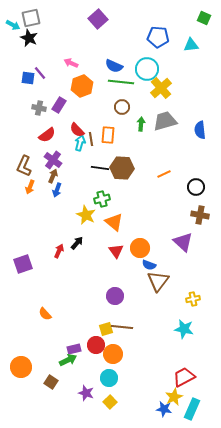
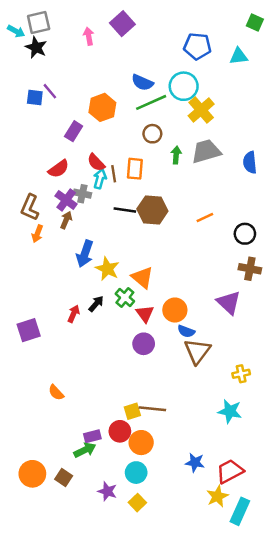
pink arrow: (71, 63) -> (89, 36), moved, turned 56
green line: (121, 82) -> (151, 102), turned -30
gray cross: (39, 108) -> (82, 194), moved
blue arrow: (57, 190) -> (85, 254), moved, size x1.5
green cross: (102, 199) -> (125, 298), moved, turned -35
purple circle: (115, 296) -> (144, 344), moved
orange circle: (21, 367) -> (32, 474), moved
blue star: (164, 409) -> (195, 463), moved

